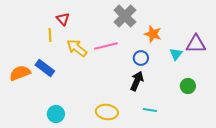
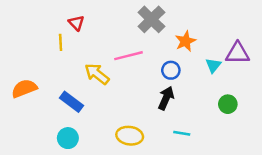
orange star: (153, 34) -> (185, 41), turned 30
yellow arrow: (77, 48) -> (97, 74), moved
blue rectangle: (45, 68) -> (72, 102), moved

